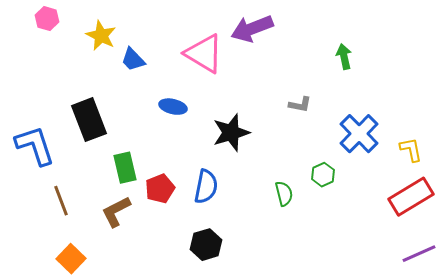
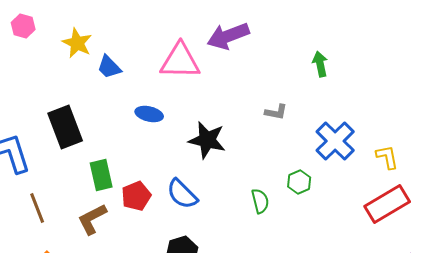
pink triangle: (204, 54) -> (180, 61), turned -30
black star: (231, 133) -> (207, 140), turned 30
blue semicircle: (206, 187) -> (182, 194), turned 124

